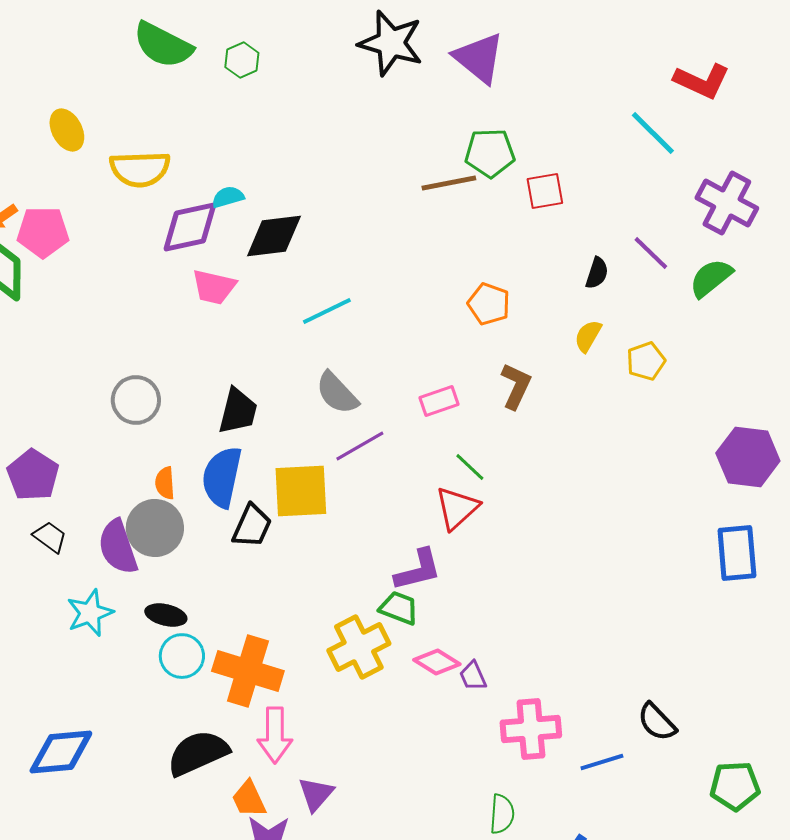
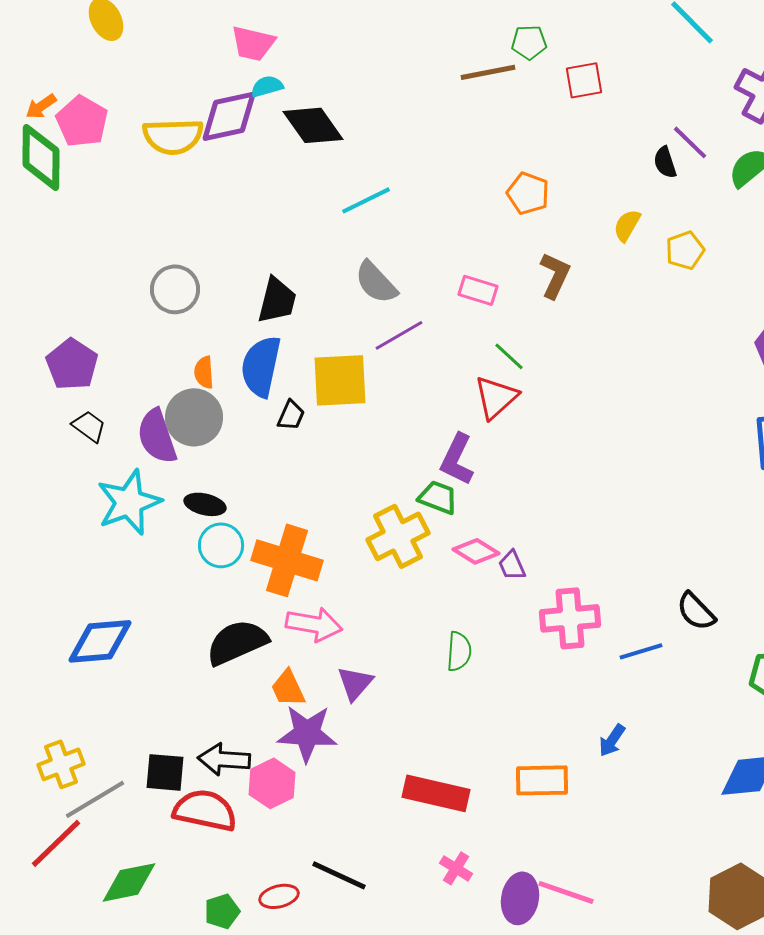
green pentagon: (490, 153) -> (529, 42), size x0.7
yellow semicircle: (140, 169) -> (173, 136), moved
pink pentagon: (43, 232) -> (82, 121), turned 30
black diamond: (274, 236) -> (313, 125), turned 62
black semicircle: (597, 273) -> (665, 162), moved, turned 144
pink trapezoid: (214, 287) -> (253, 43), moved
pink rectangle: (439, 401) -> (478, 290), turned 36
black trapezoid: (252, 526) -> (291, 415), size x0.7
purple L-shape: (418, 570) -> (457, 459), turned 130
cyan star: (90, 613) -> (129, 502), size x1.4
pink arrow: (275, 735) -> (314, 624), turned -80
green semicircle: (502, 814) -> (459, 651), moved

